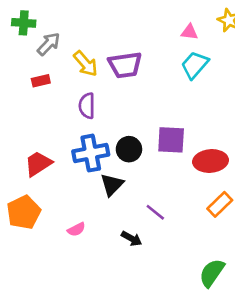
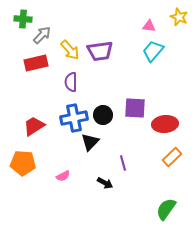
red rectangle: (41, 81) -> (36, 63), size x1.6
orange pentagon: (24, 212) -> (23, 163), turned 30
purple line: (155, 212) -> (123, 163), turned 35

